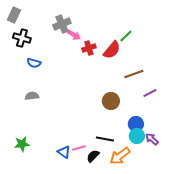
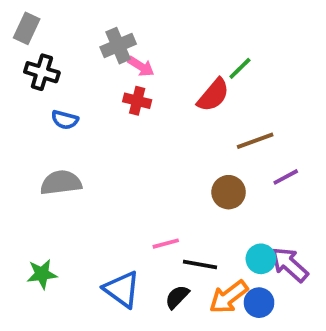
red cross: (89, 48) -> (137, 101), moved, turned 32
gray semicircle: (32, 96) -> (61, 183), size x1.5
brown circle: (111, 101) -> (229, 192), moved
blue circle: (136, 124) -> (259, 303), moved
purple arrow: (152, 139) -> (289, 265), size x1.5
pink line: (79, 148) -> (166, 244), moved
blue triangle: (64, 152) -> (122, 289), size x1.5

